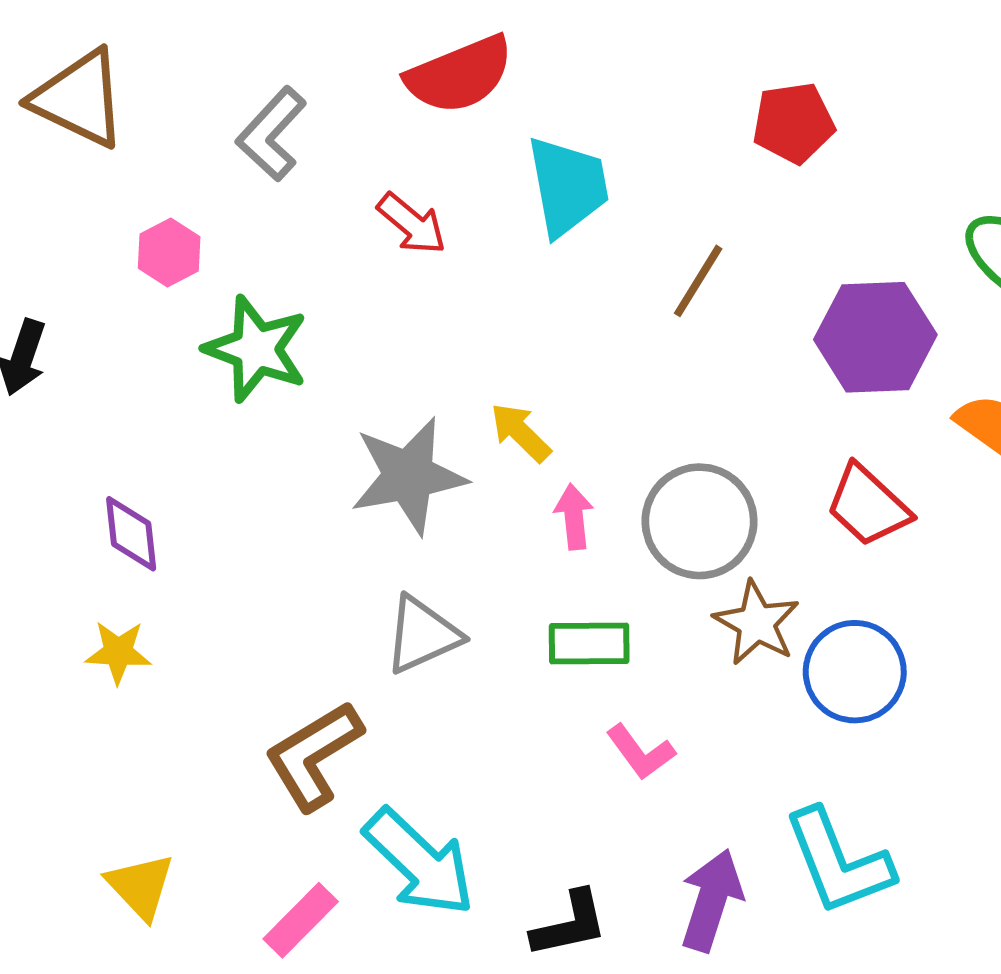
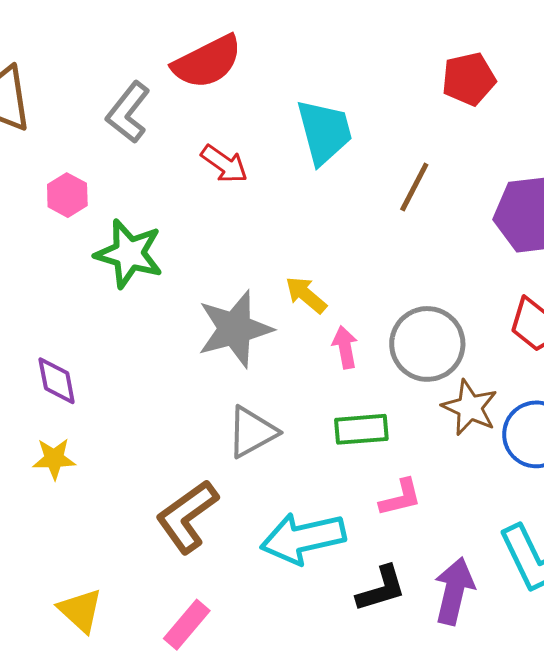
red semicircle: (460, 75) -> (207, 62), moved
pink L-shape: (641, 752) -> (400, 498), turned -63
cyan arrow: (419, 862) -> (303, 538), moved, turned 128
black L-shape: (570, 924) -> (381, 589), moved

